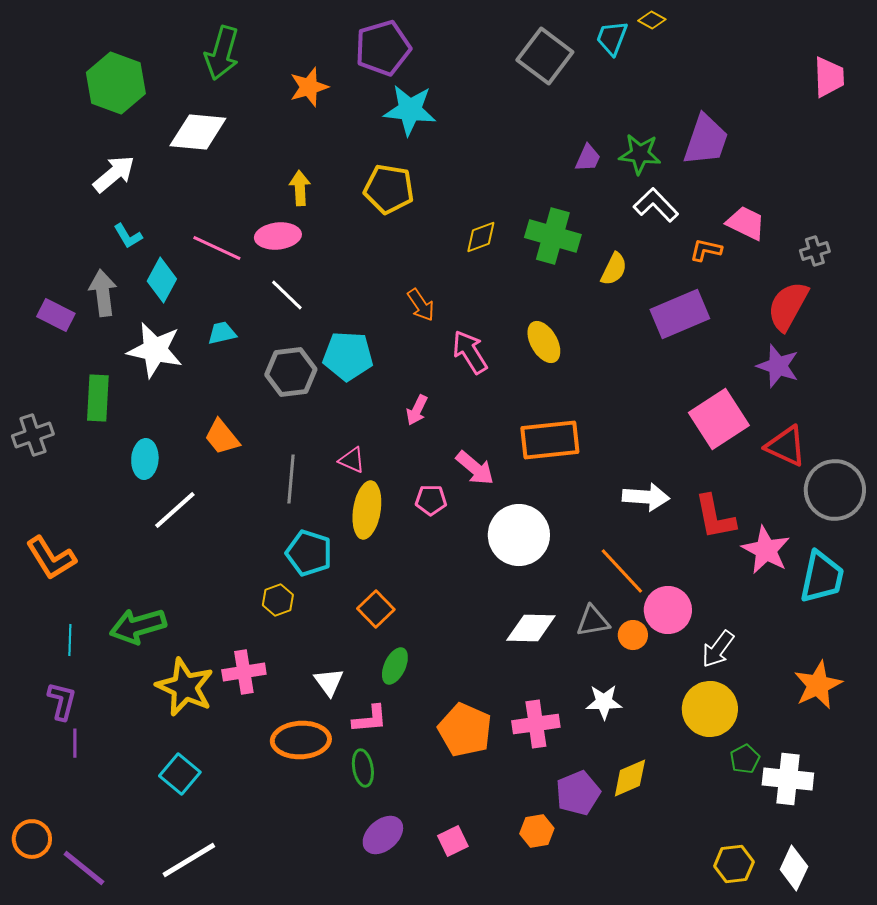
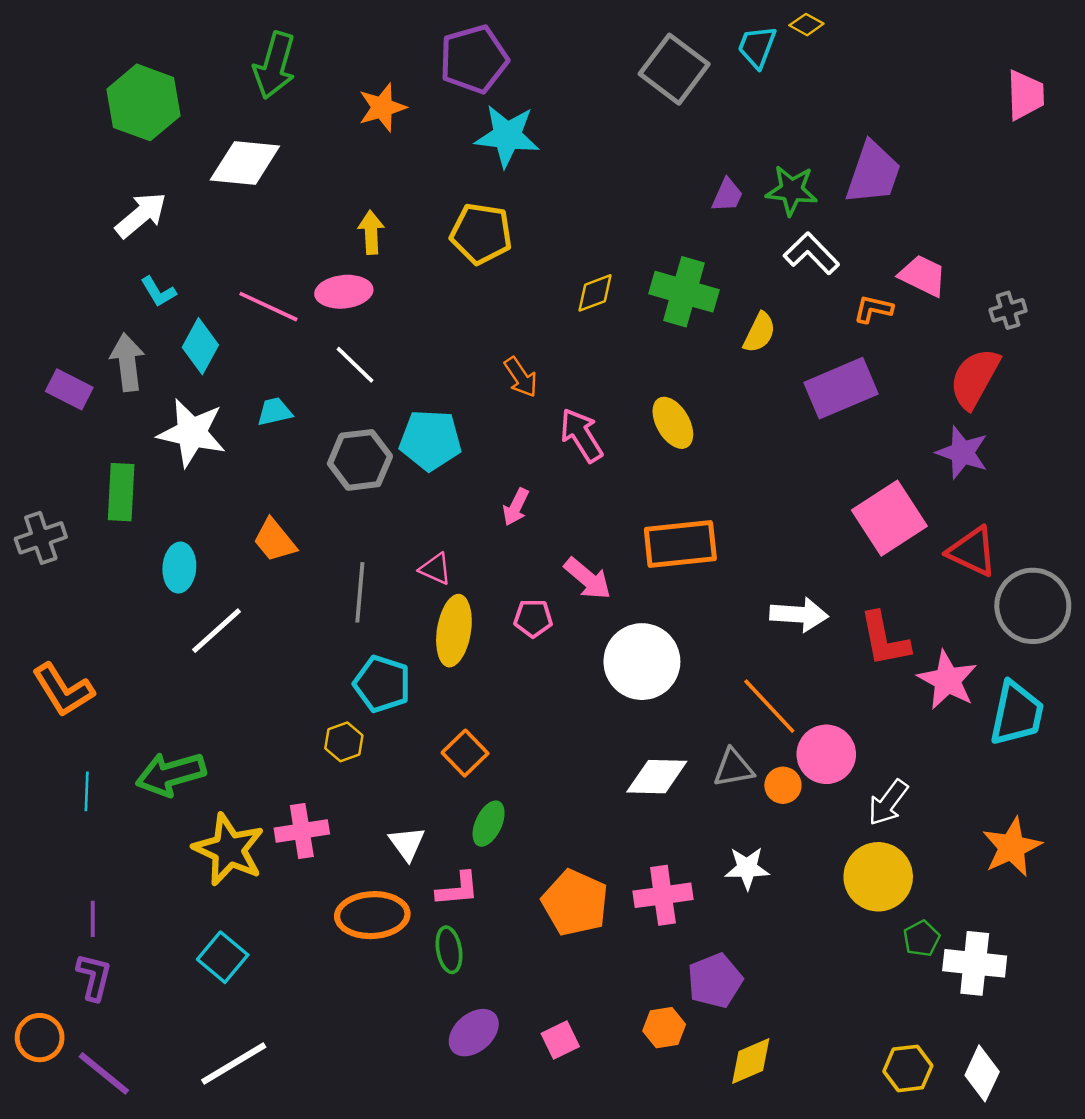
purple L-shape: (62, 701) -> (94, 977), moved
yellow diamond: (630, 778) -> (751, 1061), moved

